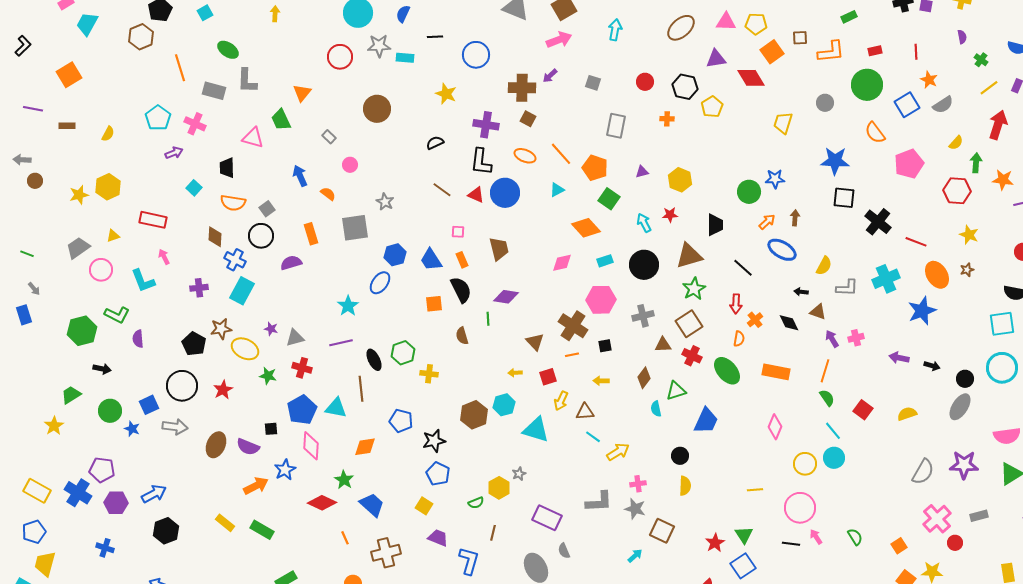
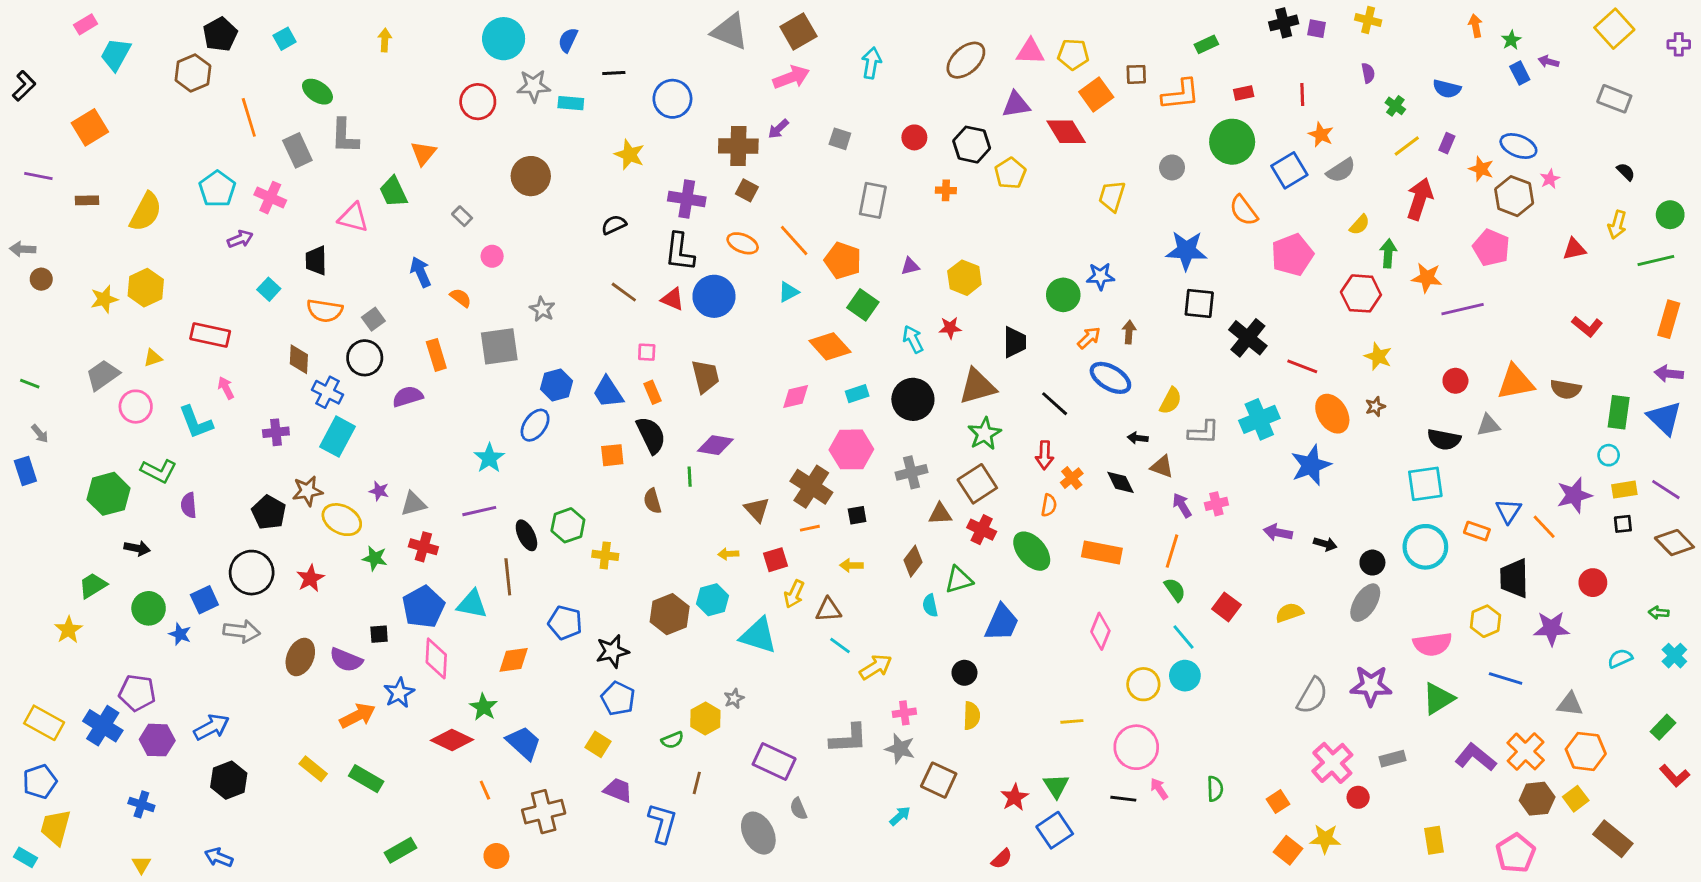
gray rectangle: (214, 91) -> (297, 150), turned 50
yellow semicircle: (108, 134) -> (146, 212), size x1.8
green semicircle: (855, 537) -> (1215, 789), turned 30

